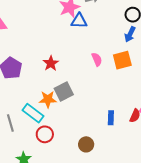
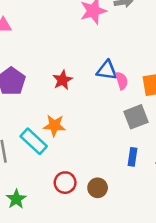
blue triangle: (79, 21) -> (107, 70), moved
gray square: (64, 91) -> (136, 117), moved
red circle: (45, 134) -> (65, 183), moved

